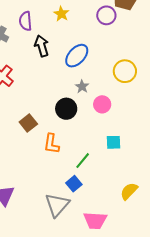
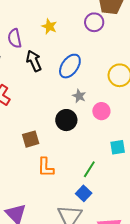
brown square: (28, 123) -> (31, 139), turned 30
orange L-shape: (52, 144) -> (46, 167), moved

